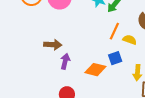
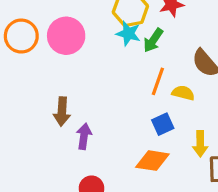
brown arrow: (53, 45) -> (62, 112), turned 96
orange diamond: (95, 70) -> (152, 161), moved

